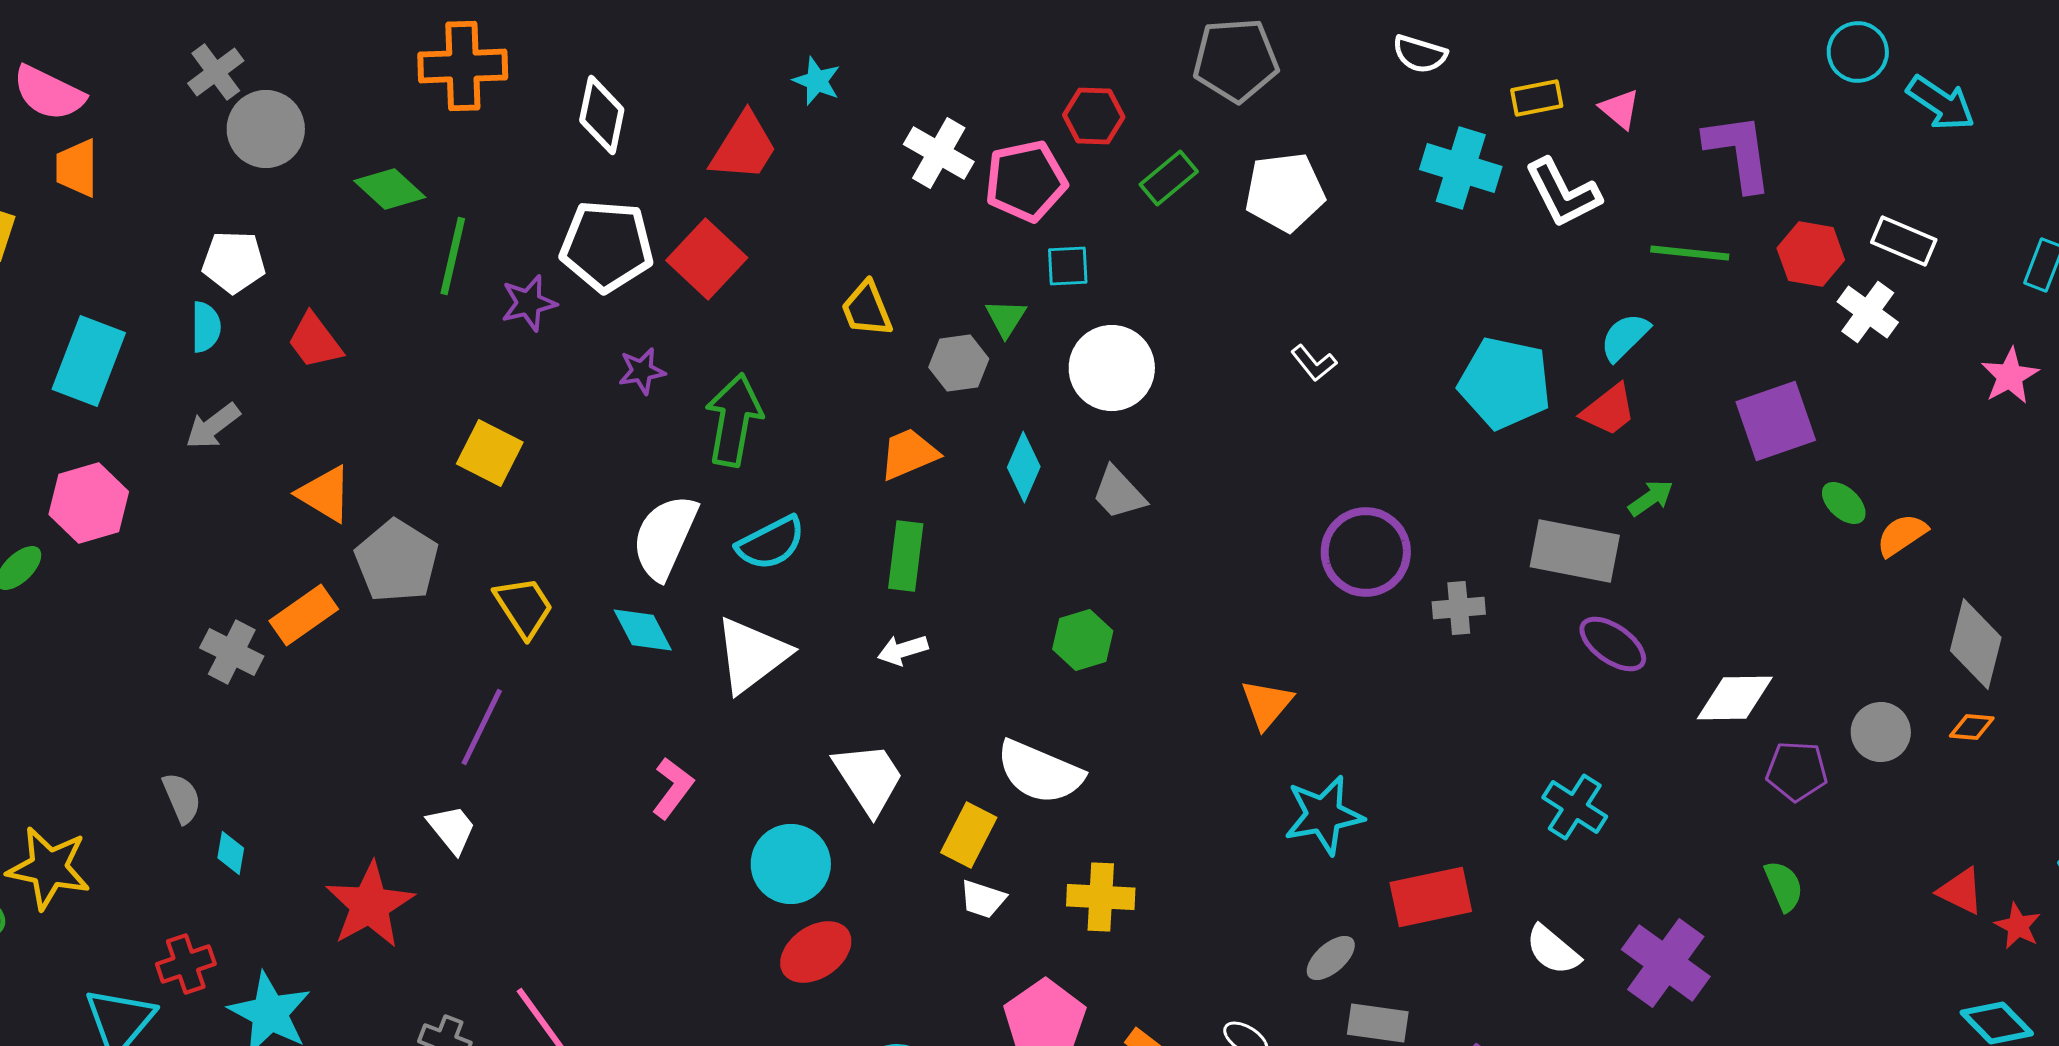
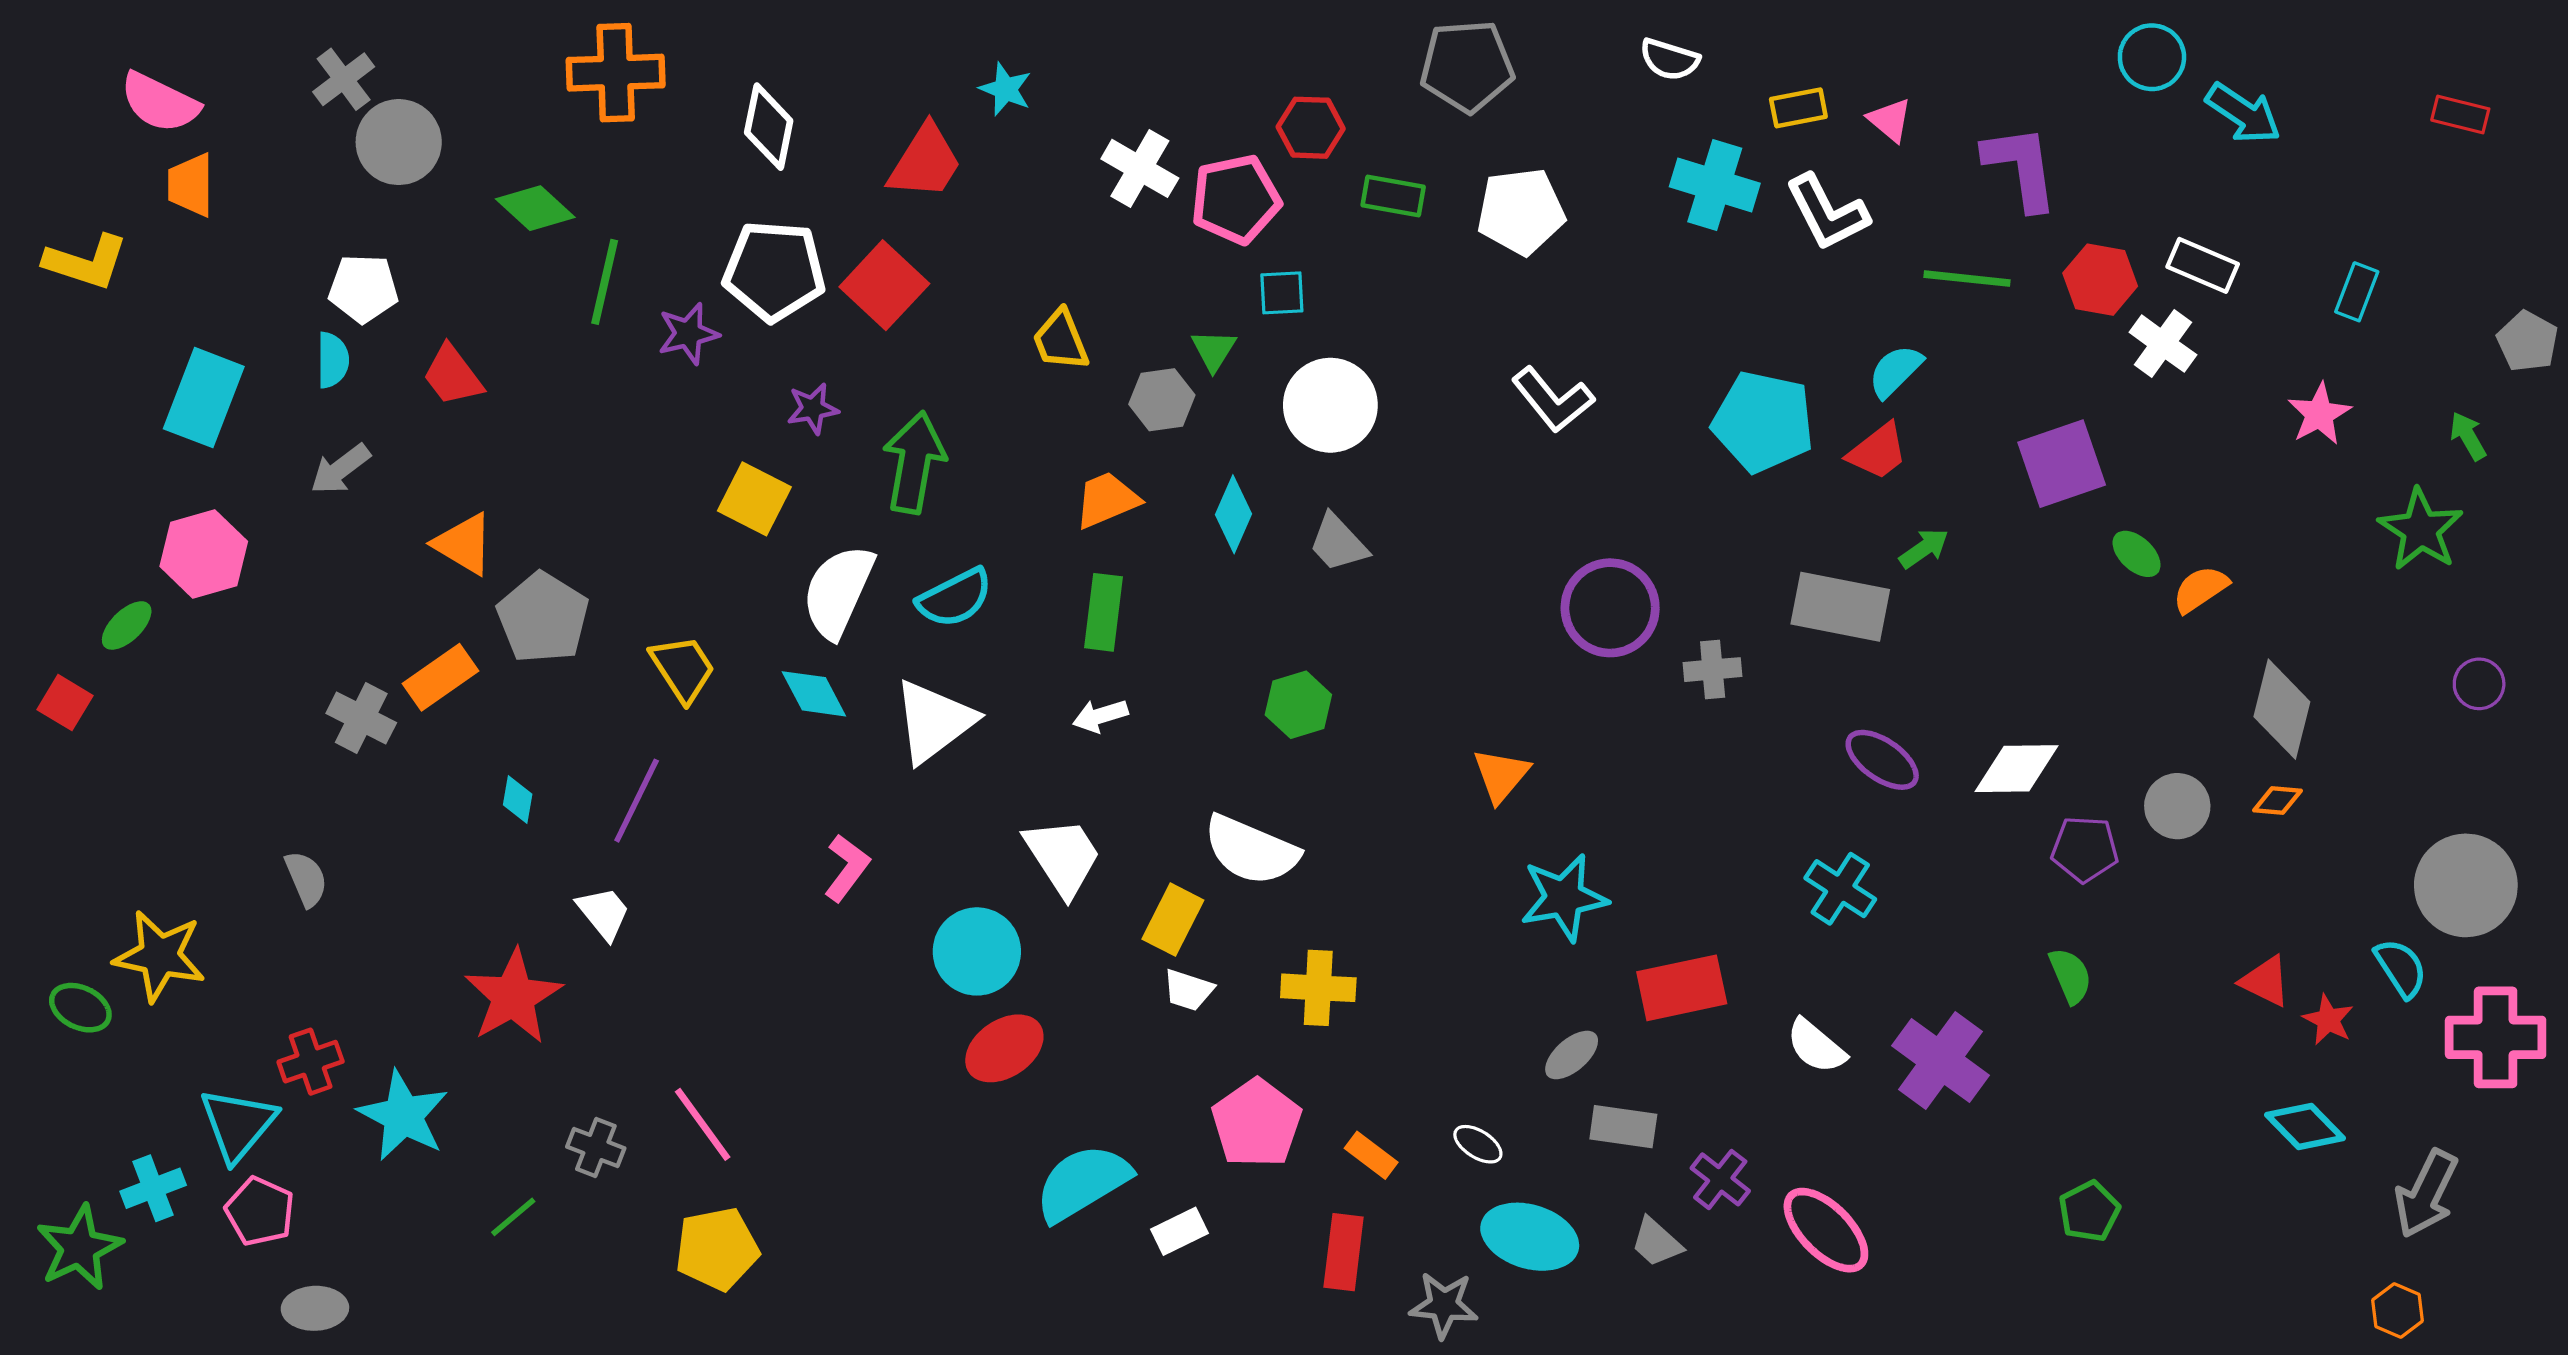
green rectangle: (1169, 178) -> (1393, 196), turned 50
white L-shape: (1314, 363) -> (1553, 400), size x1.6
yellow square: (490, 453) -> (754, 499), moved
purple ellipse: (1613, 644) -> (1882, 760), moved
cyan diamond: (231, 853) -> (518, 799), moved

